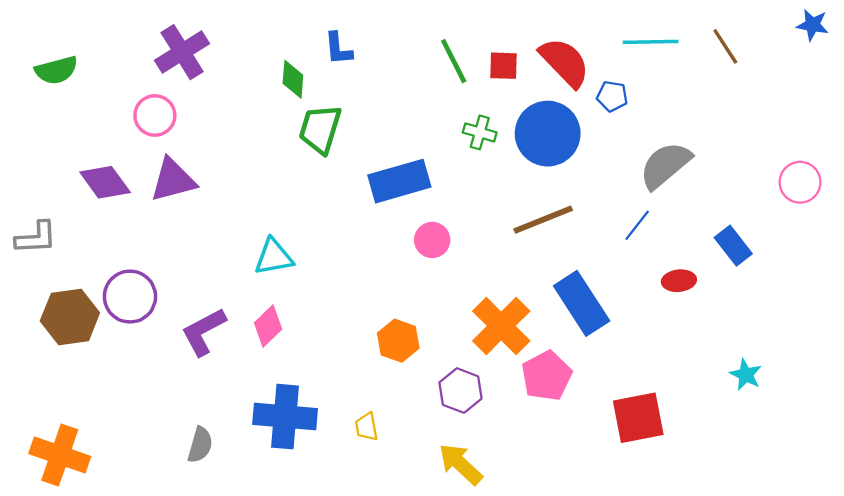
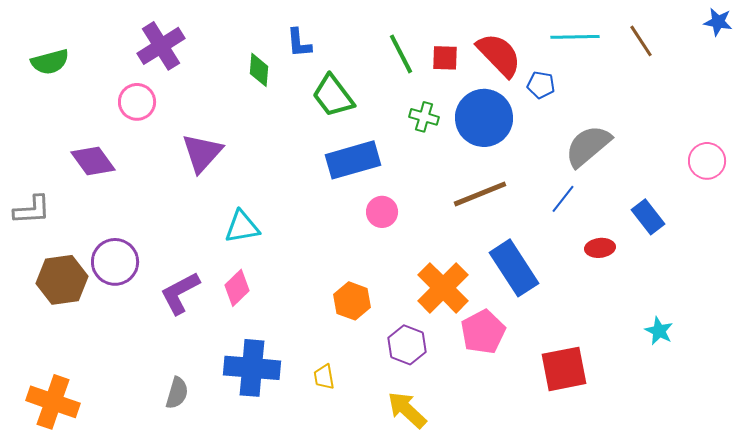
green trapezoid: (320, 129) -> (333, 96), moved, turned -54
purple triangle: (173, 180) -> (202, 153), moved, turned -33

